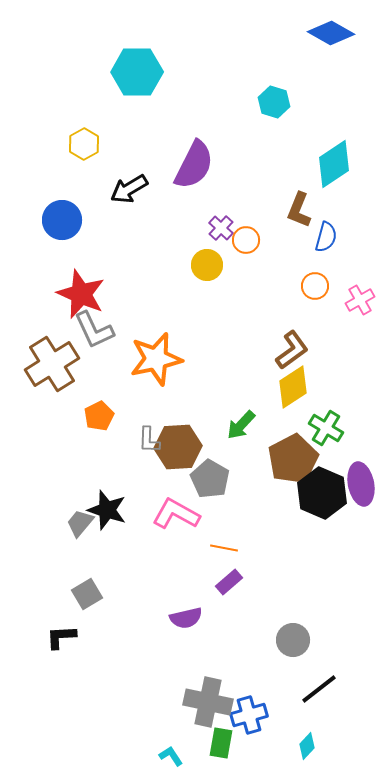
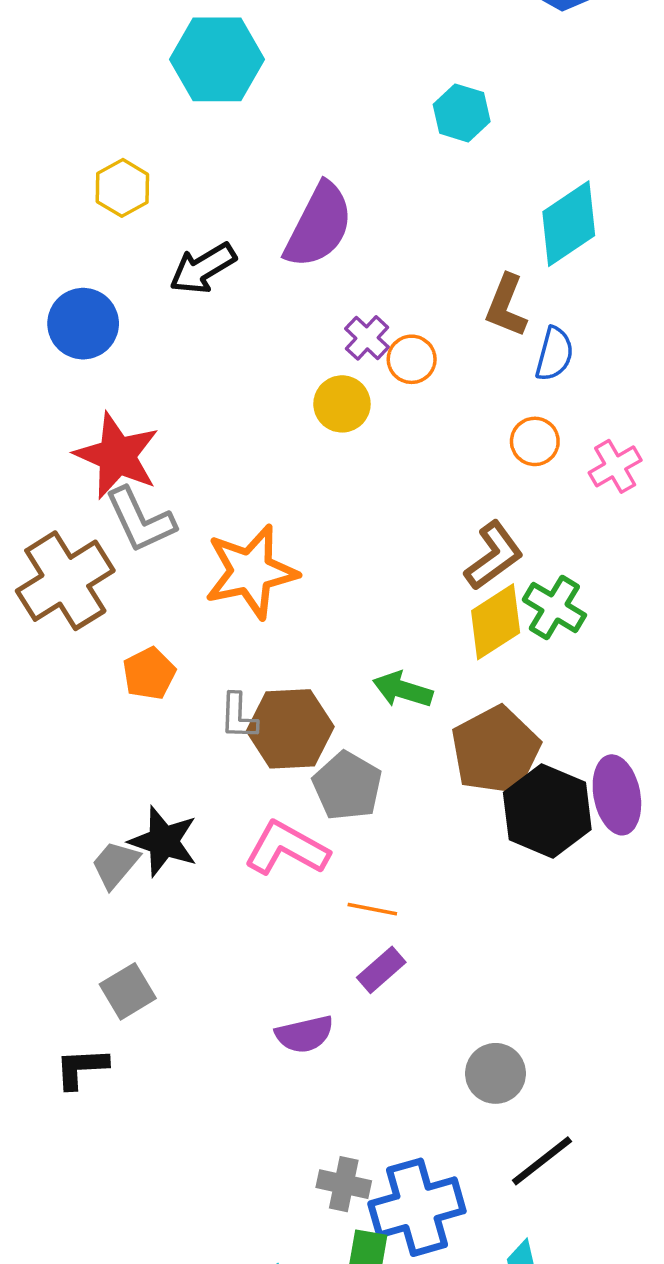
green arrow: (241, 425) -> (403, 690), turned 64
green cross: (326, 428) -> (554, 607), moved
gray cross: (208, 702) -> (344, 1184), size x0.6
blue cross: (249, 715) -> (417, 1207), size x1.4

